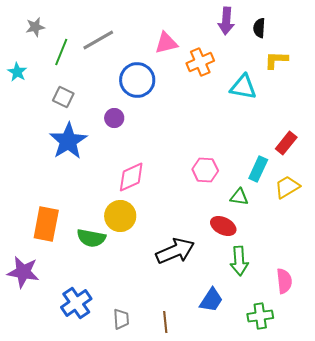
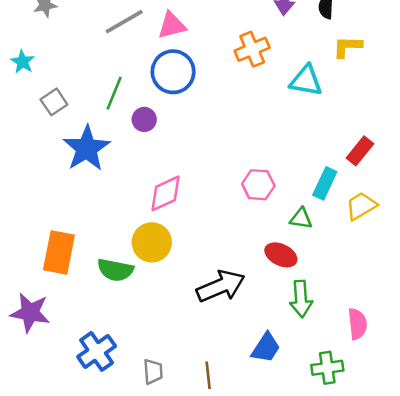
pink triangle: (166, 43) -> (172, 25), moved
green line: (61, 52) -> (114, 93), moved
gray square: (63, 97) -> (54, 102), moved, turned 30

